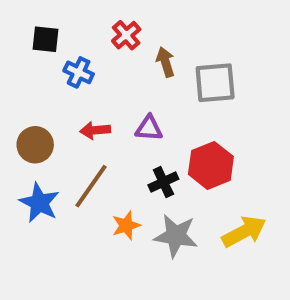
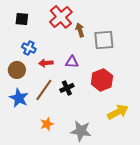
red cross: (126, 35) -> (61, 17), size x1.6
blue cross: (79, 72) -> (29, 48), moved
black cross: (163, 182) -> (67, 88), moved
orange star: (126, 225) -> (47, 124), moved
gray star: (176, 236) -> (81, 131), moved

